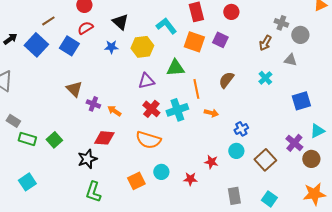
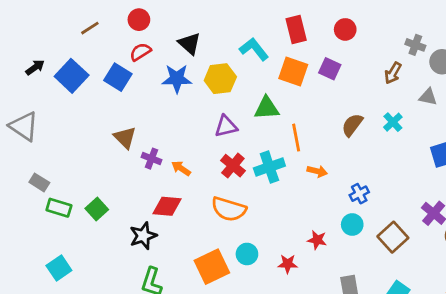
brown line: (48, 21) -> (90, 28), moved
blue star: (111, 47) -> (177, 79), size x1.5
brown semicircle: (226, 80) -> (352, 125), moved
orange square: (136, 181) -> (212, 267), size x1.4

